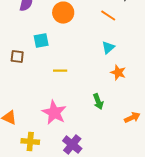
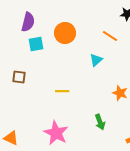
cyan square: (41, 41) -> (36, 44), moved
cyan triangle: (108, 48) -> (96, 60), moved

